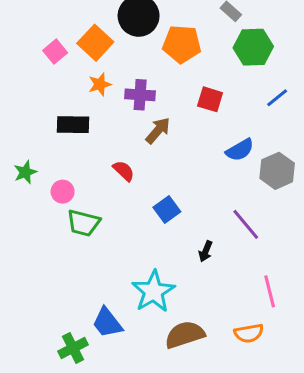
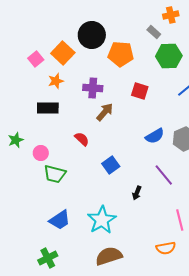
orange star: (100, 84) -> (56, 81), moved
blue semicircle: (240, 150) -> (155, 136), moved
blue trapezoid: (107, 323) -> (60, 220), moved, turned -85
brown semicircle: (185, 335) -> (109, 256), moved

